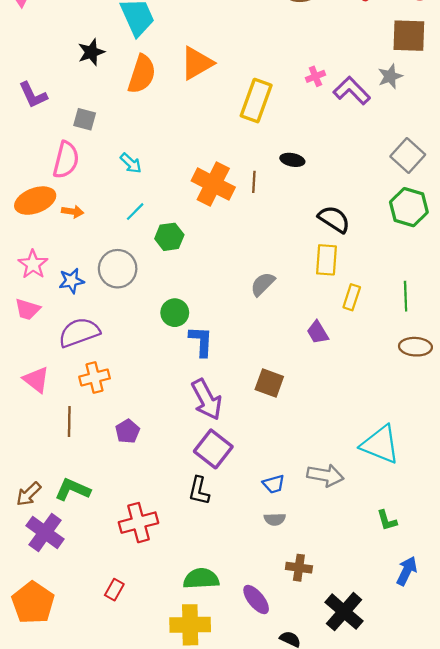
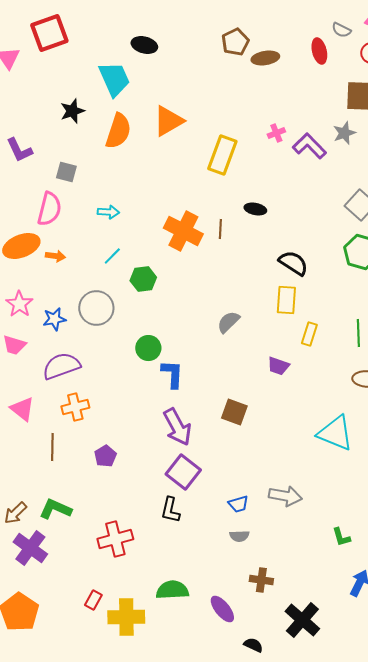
cyan arrow: (131, 163) -> (108, 212), turned -40
purple trapezoid: (318, 332) -> (278, 366), turned -40
cyan triangle: (380, 445) -> (335, 433), moved
yellow cross: (190, 625) -> (126, 617), moved

